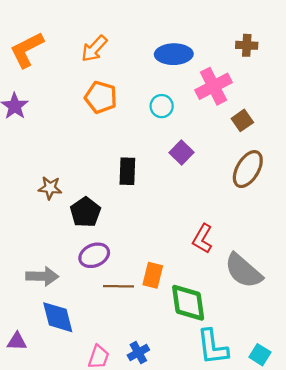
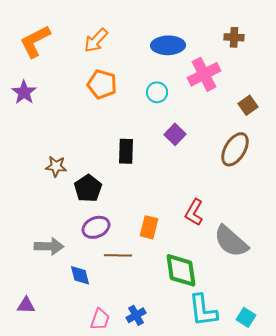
brown square: (242, 120) -> (248, 105), moved
orange rectangle: (153, 275) -> (149, 227), moved
blue diamond: (58, 317) -> (80, 275), moved, size x0.7

